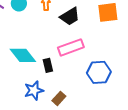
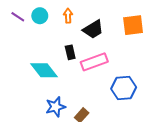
black rectangle: (48, 65) -> (70, 52), moved

